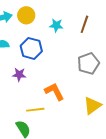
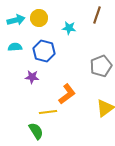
brown line: (84, 24) -> (97, 15), moved
orange L-shape: (54, 92) -> (67, 94), turned 80

